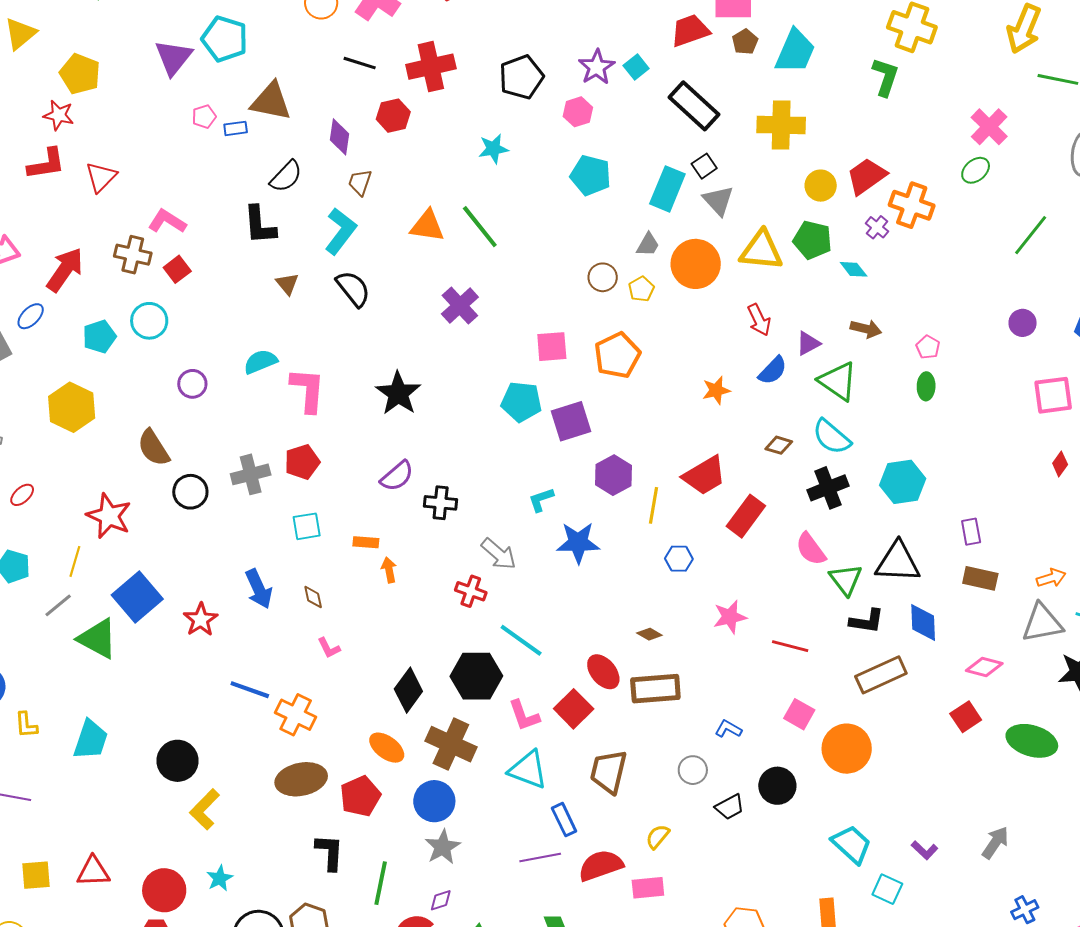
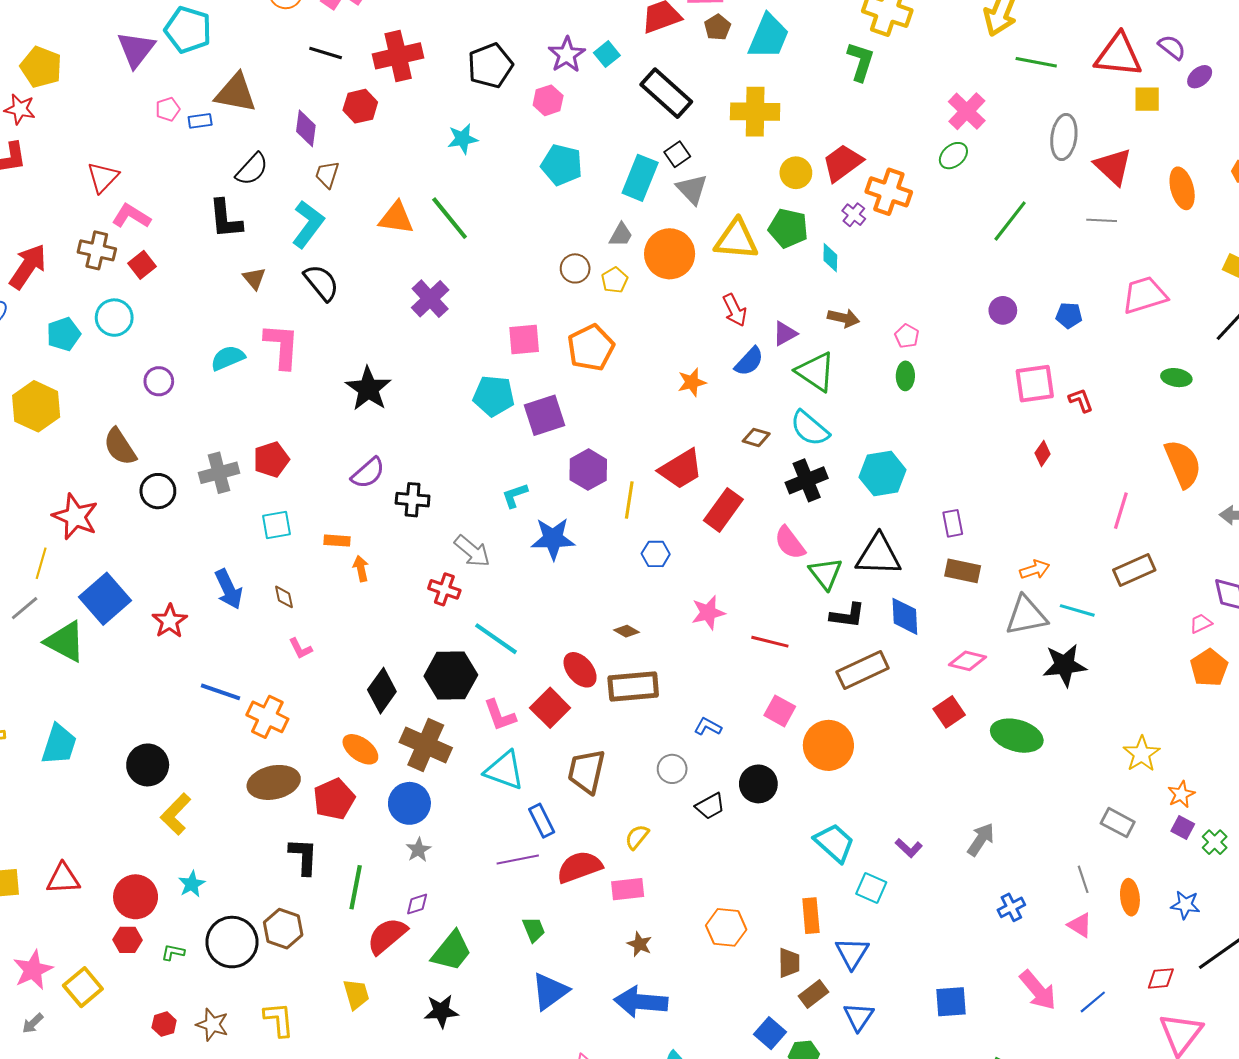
red triangle: (101, 177) -> (103, 177), moved
cyan diamond: (854, 269) -> (830, 258), turned 40
pink L-shape: (308, 390) -> (282, 346), moved
gray star: (443, 847) -> (418, 850), size x0.7

